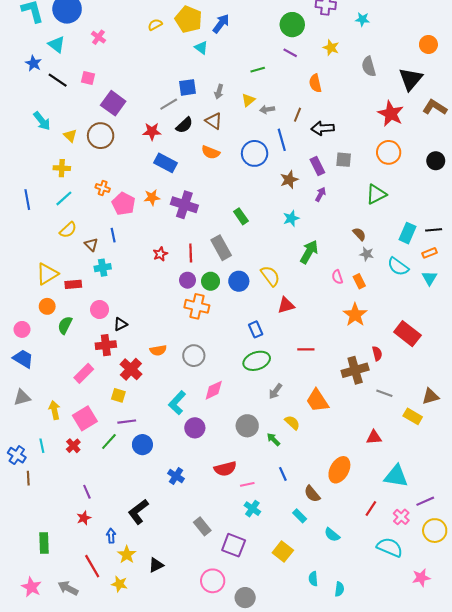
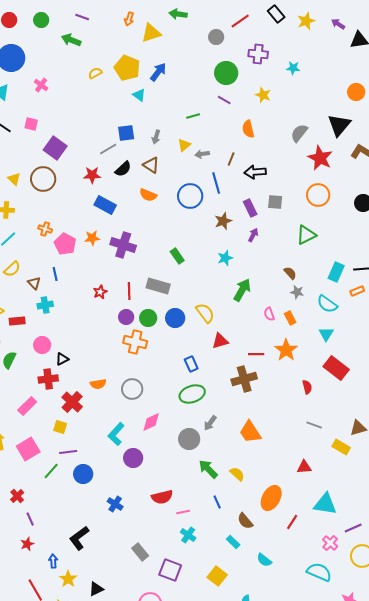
gray semicircle: (369, 66) -> (299, 133), moved, turned 54
gray rectangle: (221, 248) -> (158, 286), turned -45
cyan triangle: (429, 278) -> (326, 334), moved
red line: (306, 349) -> (256, 354), moved
brown cross: (355, 370) -> (244, 379), moved
yellow semicircle: (292, 423) -> (237, 474), moved
gray circle: (247, 426) -> (189, 439), moved
green arrow: (273, 439) -> (208, 469), size x1.5
red cross: (73, 446) -> (17, 496), moved
red line: (371, 509) -> (292, 522), moved

